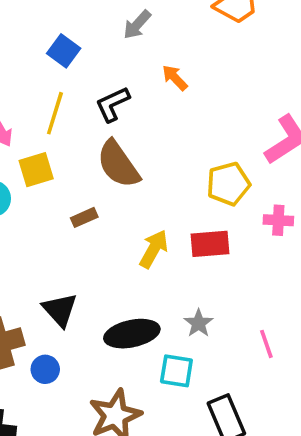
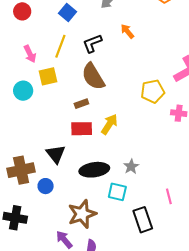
brown rectangle: (84, 217) -> (81, 104), moved
red rectangle: (210, 244) -> (82, 129), moved
pink line: (266, 344) -> (169, 196), moved

